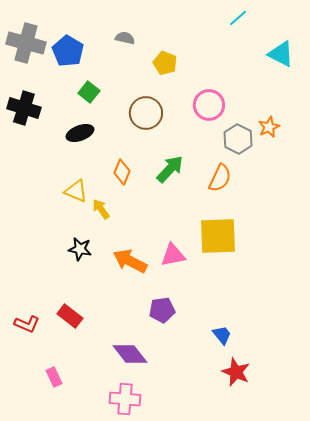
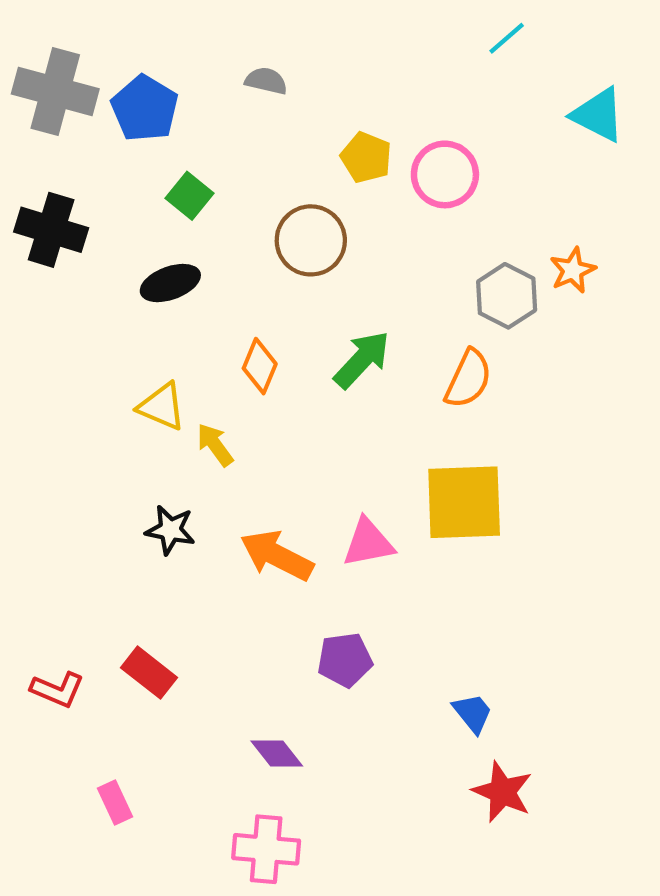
yellow pentagon: (165, 63) -> (366, 157), moved
pink circle: (209, 105) -> (445, 174), moved
purple diamond: (130, 354) -> (277, 753), size x0.7

